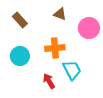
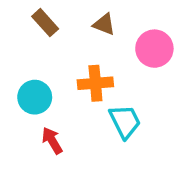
brown rectangle: (20, 20) -> (45, 23), moved
red arrow: (49, 81) -> (52, 141), moved

